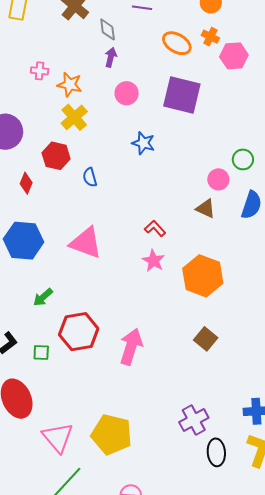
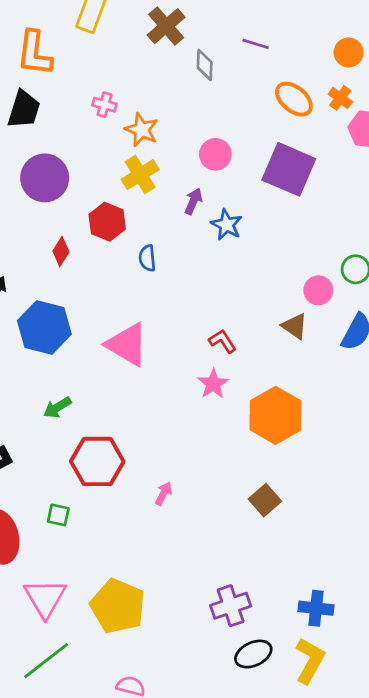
purple arrow: (111, 57) -> (193, 201), moved
pink arrow: (131, 347) -> (164, 493), size x0.5
green square: (41, 353) -> (58, 515), moved
black ellipse: (216, 452) -> (253, 654), turned 60

